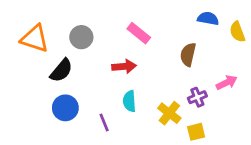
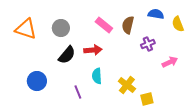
brown semicircle: (188, 54) -> (128, 25), moved
black semicircle: (61, 70) -> (67, 55), moved
purple cross: (197, 97) -> (148, 44), moved
blue circle: (65, 108) -> (37, 81), moved

